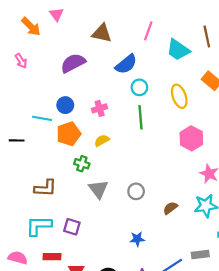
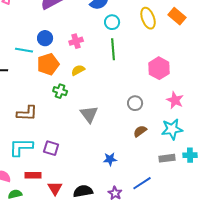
yellow ellipse: (179, 96) -> (148, 18), moved
gray triangle: (98, 189) -> (89, 114), moved
gray circle: (136, 191) -> (135, 103), moved
gray rectangle: (200, 254) -> (167, 158), moved

